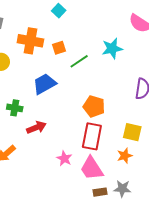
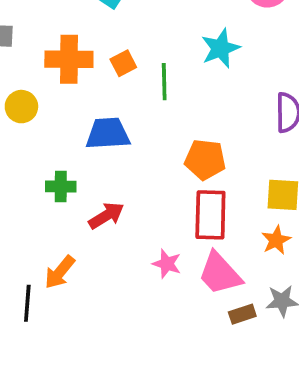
green line: (79, 61) -> (164, 82), turned -48
blue trapezoid: (44, 84) -> (108, 134), turned 35

